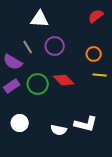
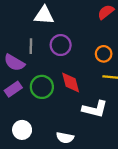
gray line: (28, 47) -> (31, 46), turned 32
red diamond: (64, 80) -> (71, 83), turned 30
white L-shape: (86, 124) -> (95, 109), moved

